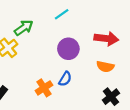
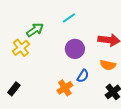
blue semicircle: (65, 79) -> (83, 76), moved
orange cross: (44, 88) -> (65, 88), moved

